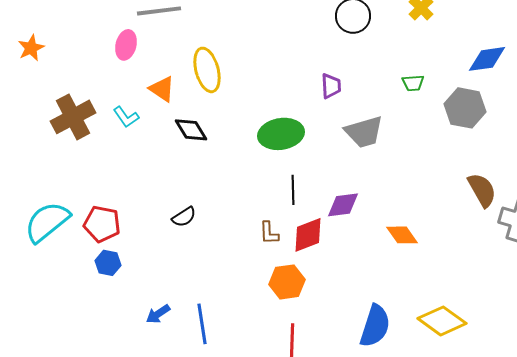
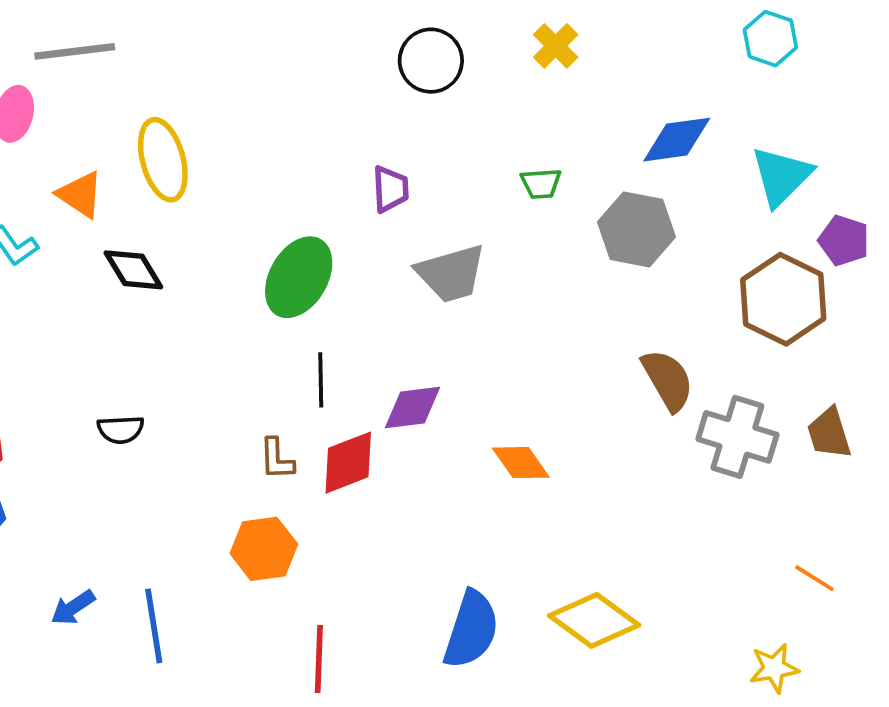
green ellipse: (281, 134) -> (299, 277), turned -51
black semicircle: (184, 217) -> (121, 430), turned 30
orange hexagon: (287, 282) -> (264, 549), moved

